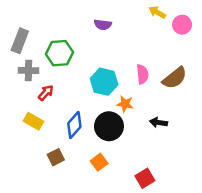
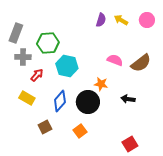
yellow arrow: (157, 12) -> (121, 20), moved
purple semicircle: (103, 25) -> (101, 20), moved, turned -80
pink semicircle: (142, 74) -> (115, 60), turned -63
cyan hexagon: (104, 82) -> (67, 66), moved
red square: (145, 178) -> (130, 144), moved

